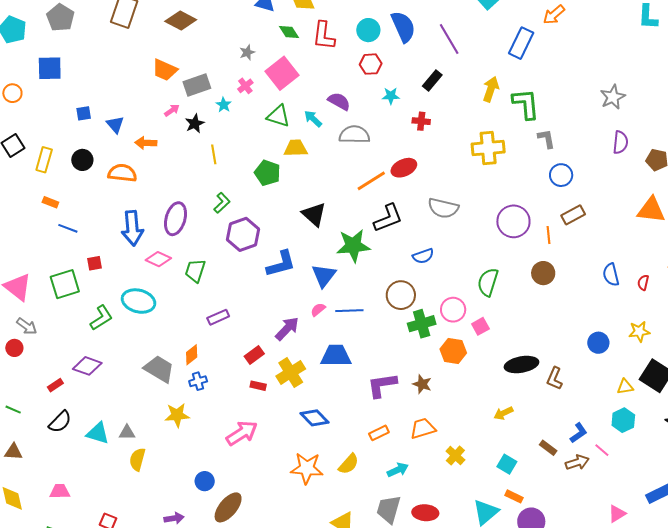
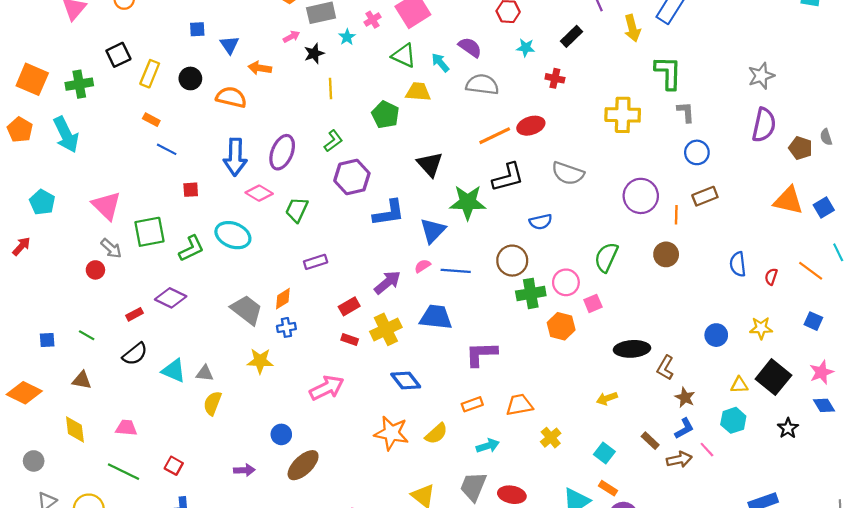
yellow arrow: (491, 89) -> (632, 28), moved, turned 140
purple semicircle: (620, 142) -> (764, 125), size x1.4
green square: (65, 284) -> (149, 232), moved
brown star: (422, 384) -> (685, 397), moved

